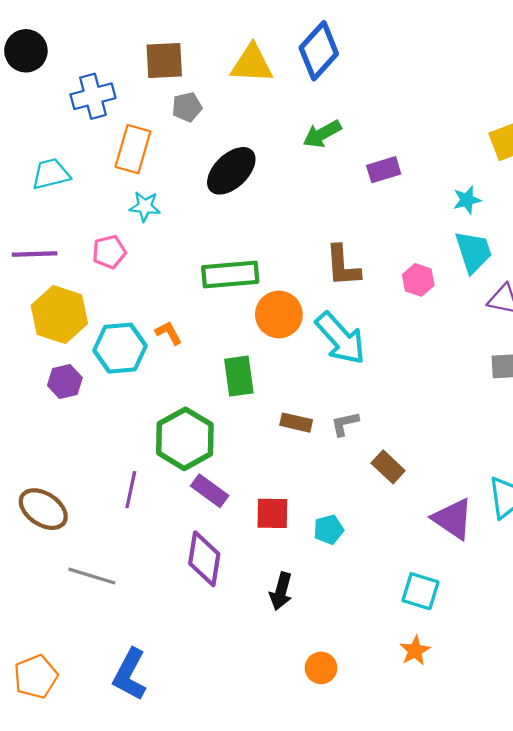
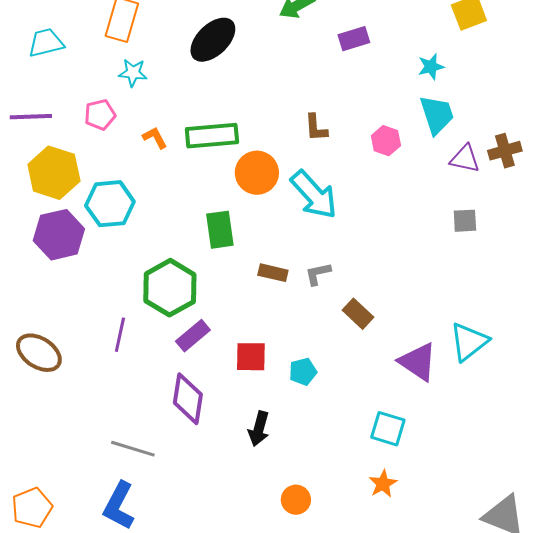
brown L-shape: (343, 266) -> (316, 128), size x0.7
orange L-shape: (169, 333) -> (155, 138), moved
purple hexagon: (65, 382) -> (59, 235), size x1.6
purple rectangle: (210, 491) -> (193, 336), turned -76
gray line: (92, 576) -> (133, 449), moved

